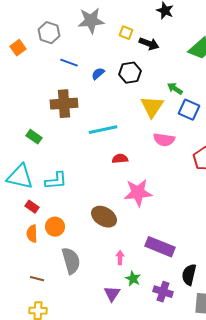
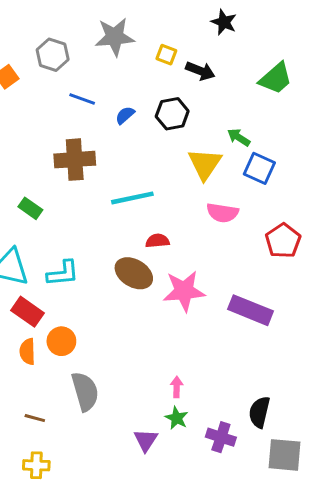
red rectangle: (32, 207) -> (27, 312), size x1.5
brown ellipse: (104, 217) -> (134, 273), moved
purple rectangle: (160, 247) -> (251, 310), moved
pink arrow: (120, 258) -> (177, 387), moved

